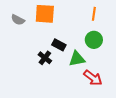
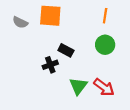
black cross: (45, 58) -> (50, 65), turned 32
green triangle: (77, 59) -> (78, 86), moved, turned -42

